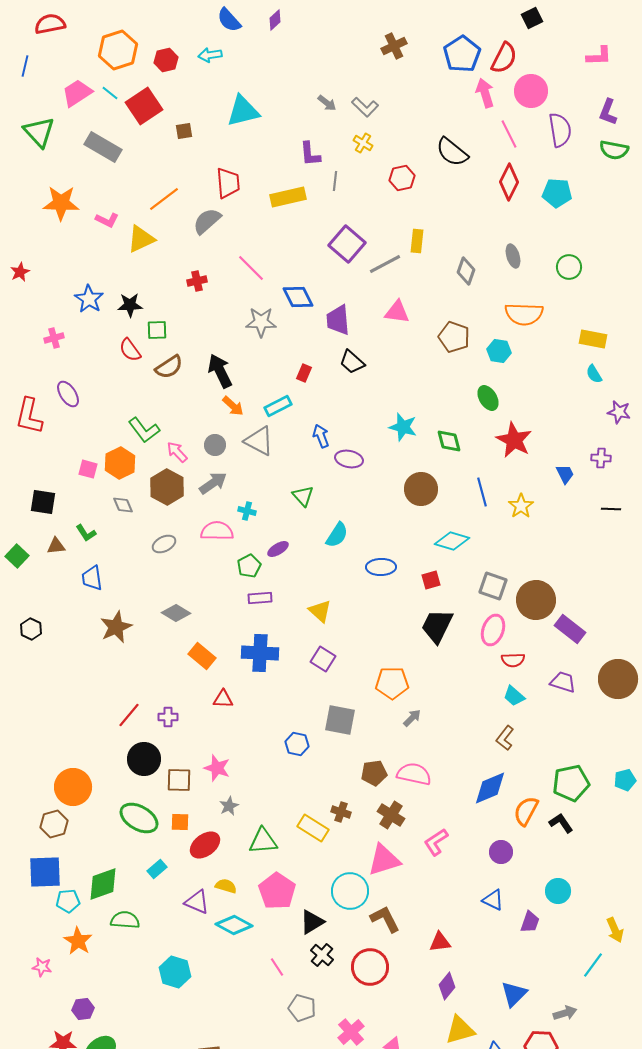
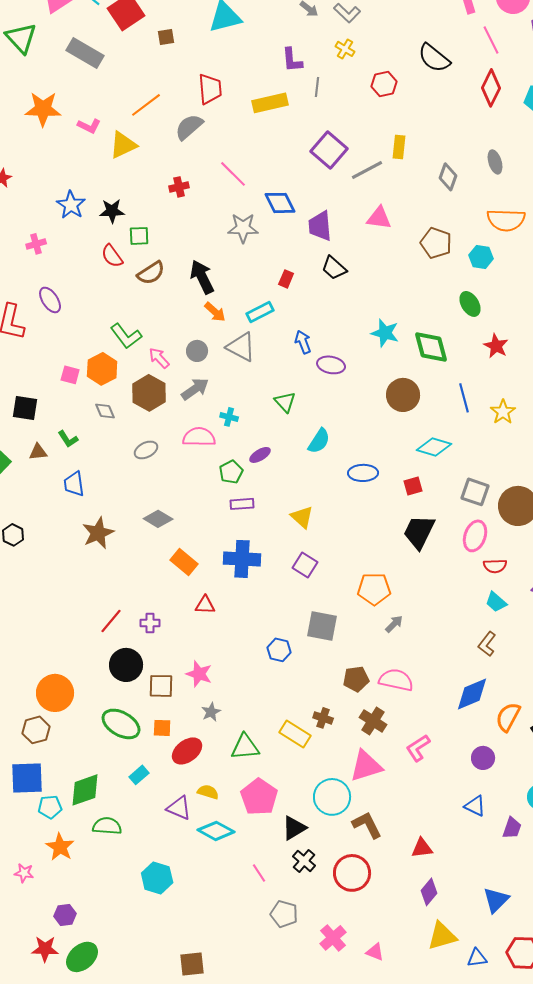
red star: (514, 440) -> (496, 346), size x0.7
green diamond: (449, 441) -> (431, 347), size x1.4

